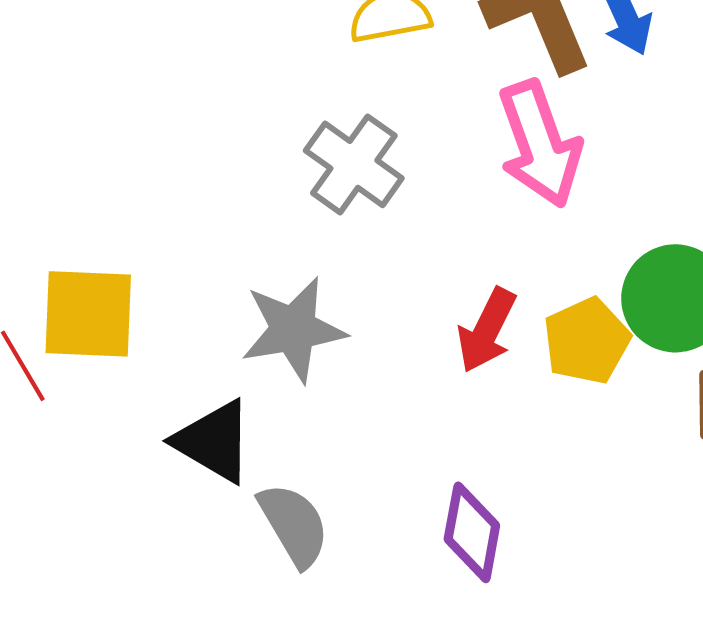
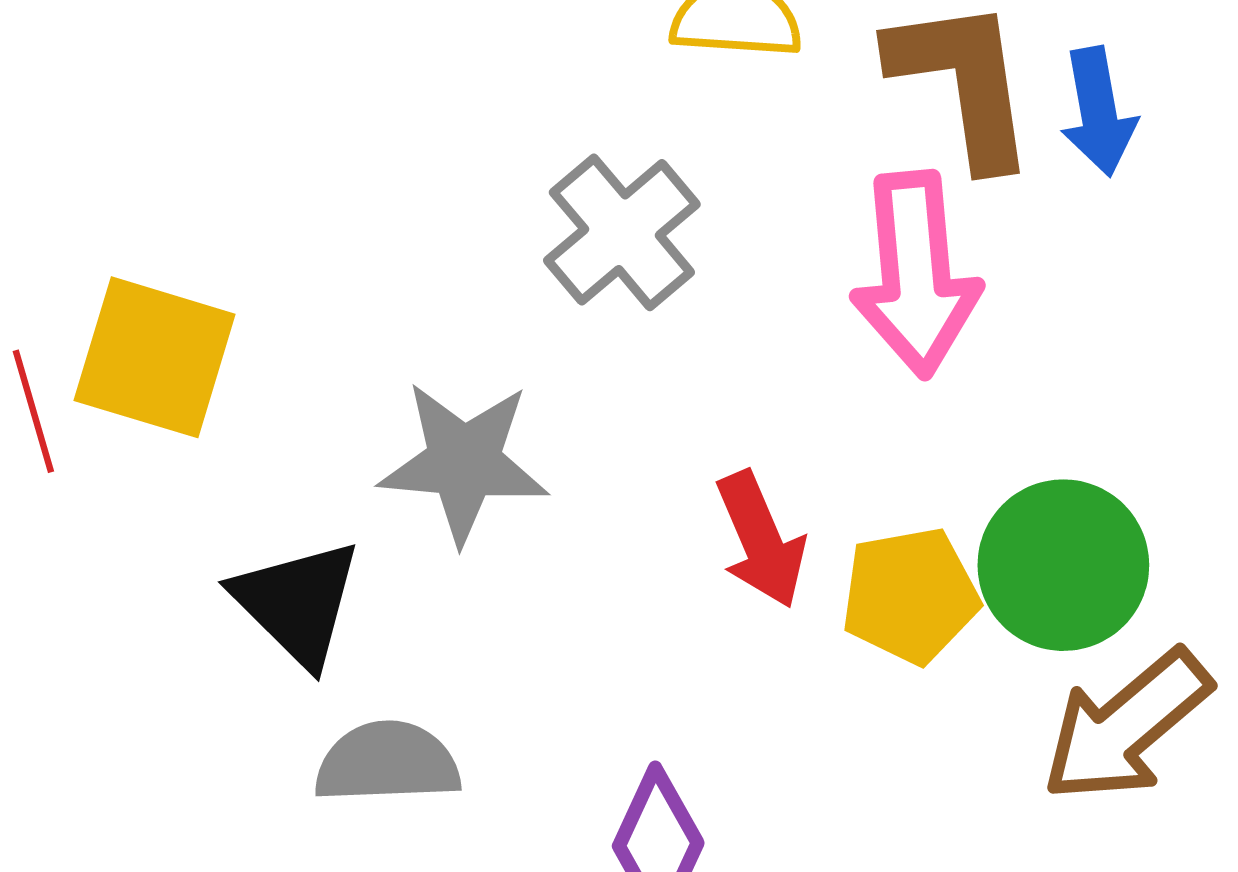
red arrow: (487, 330) -> (761, 540), turned -64
gray semicircle: (294, 525) -> (387, 763), turned -76

